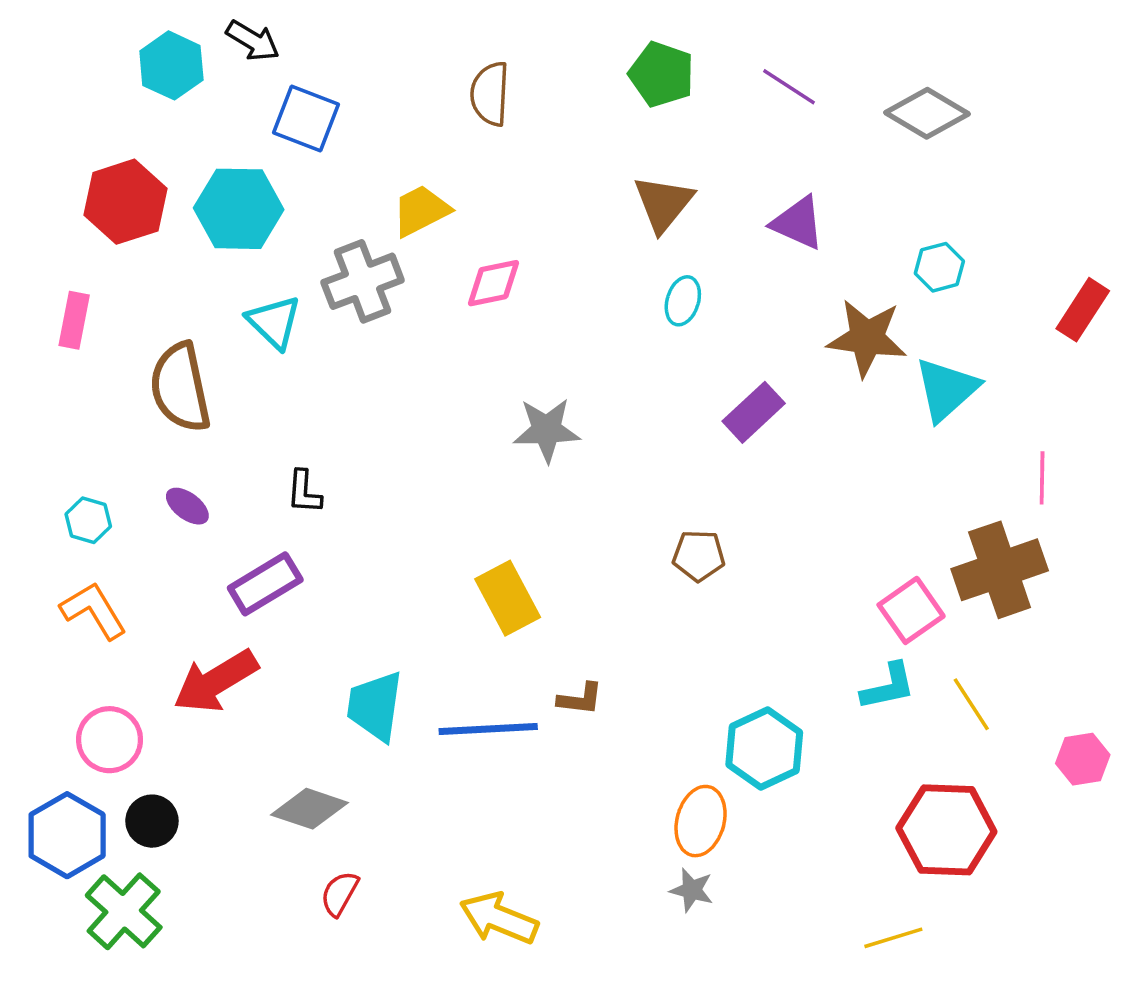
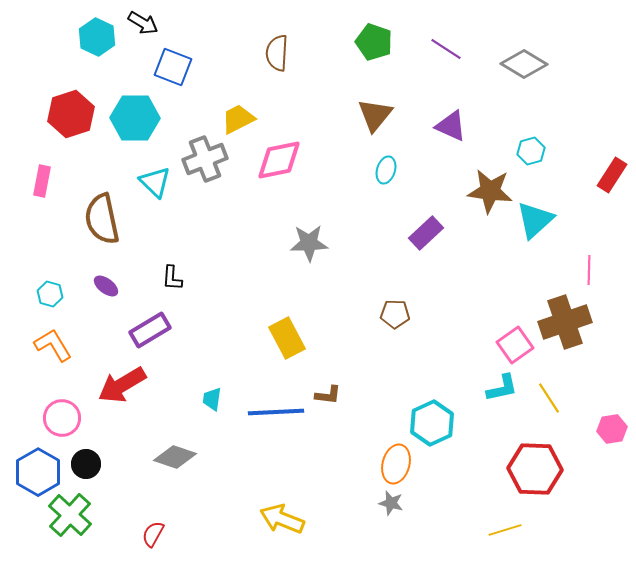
pink diamond: (493, 283) -> (279, 160), size x1.4
cyan trapezoid: (375, 706) -> (212, 399), size x0.6
red semicircle: (340, 894) -> (153, 534), moved

